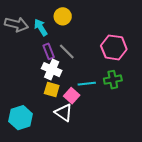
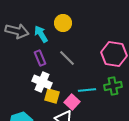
purple rectangle: (49, 51) -> (40, 58), moved
white cross: (52, 70) -> (42, 82), moved

